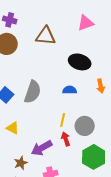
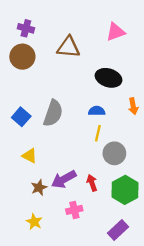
yellow line: (63, 120) -> (98, 133), moved
red arrow: (66, 139) -> (92, 183), moved
brown star: (21, 163) -> (39, 188), moved

